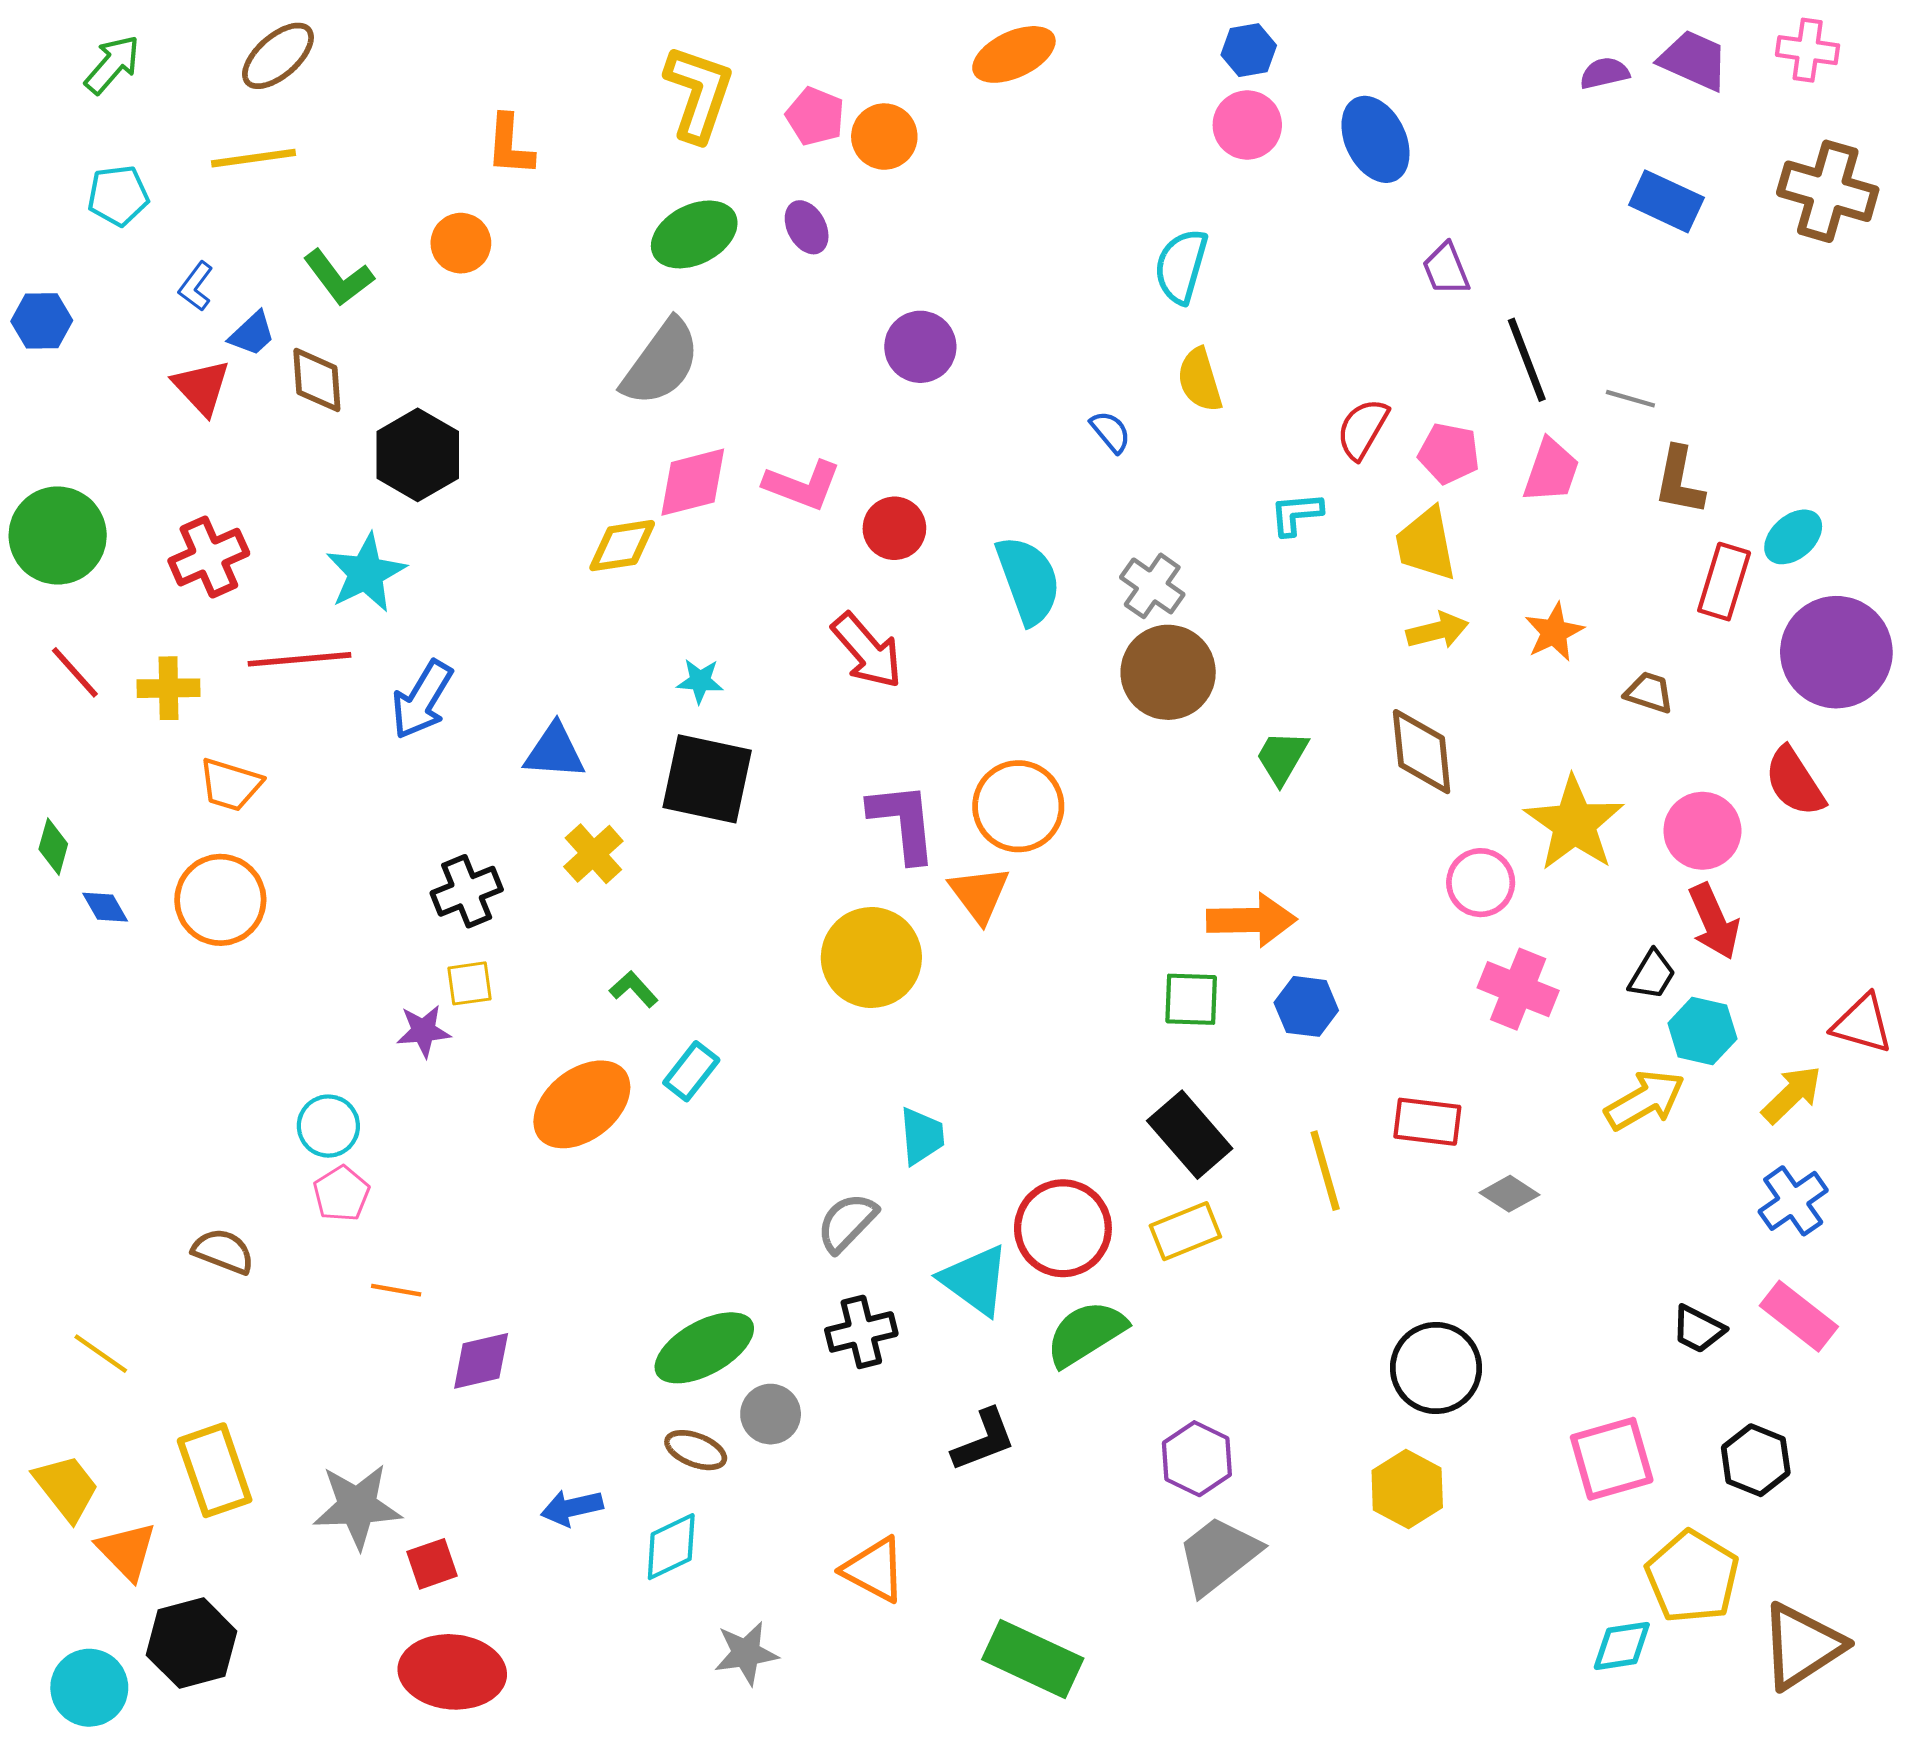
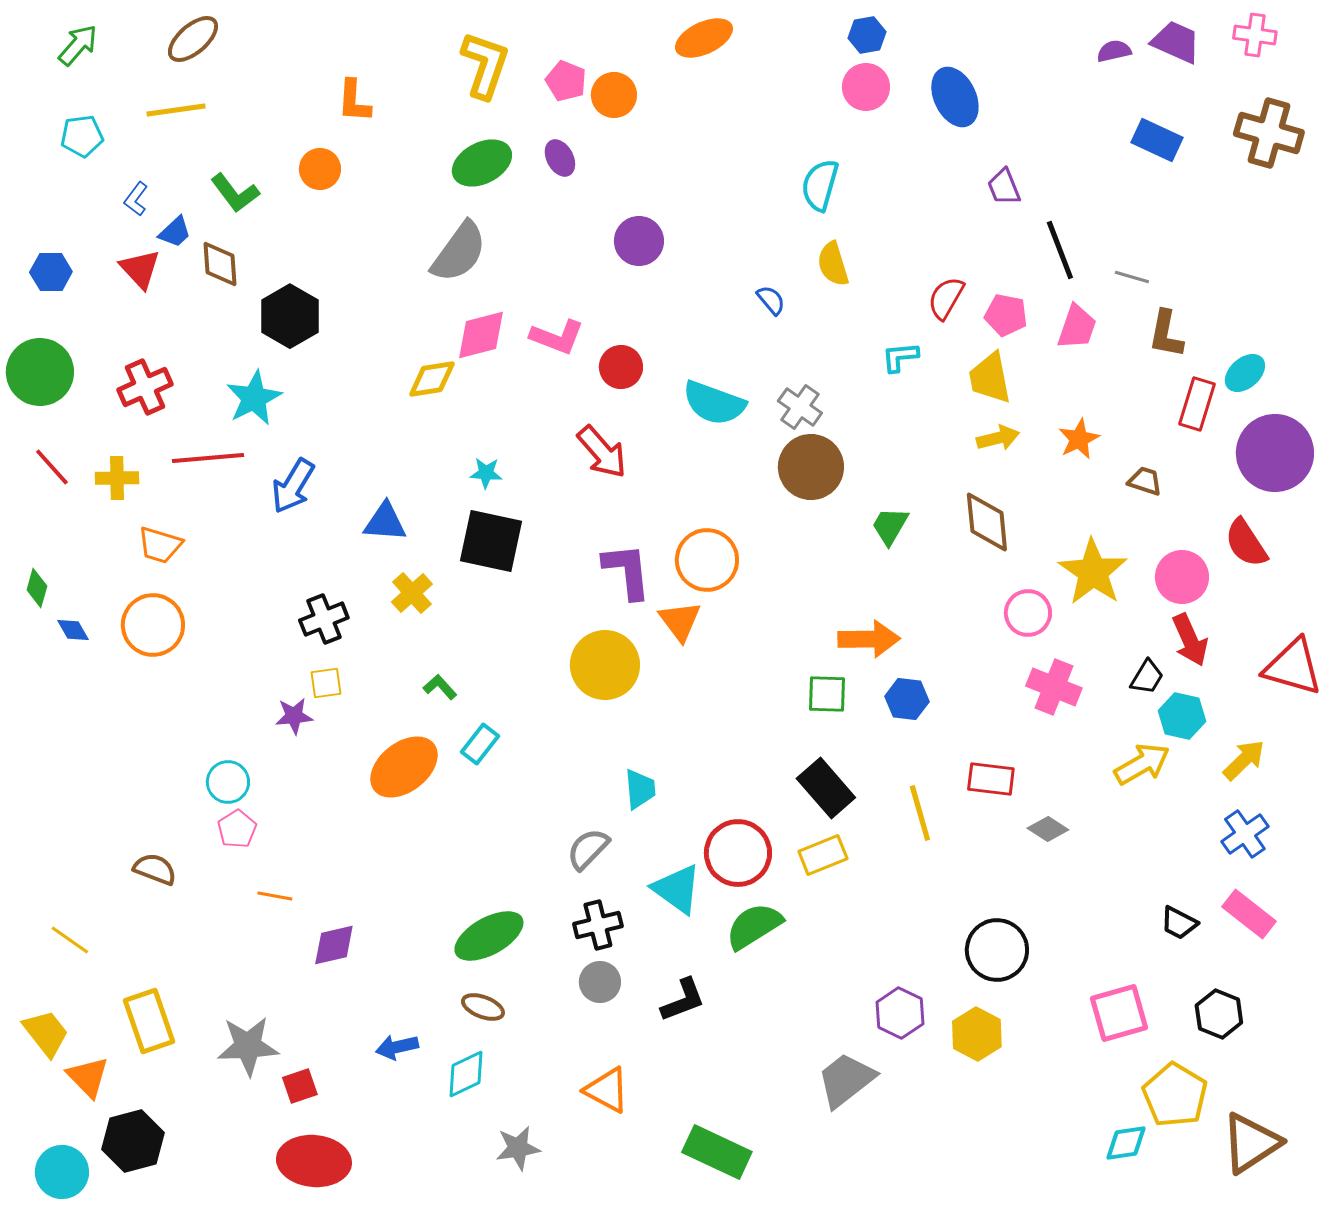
blue hexagon: (42, 321) -> (51, 272), moved
cyan semicircle: (1028, 580) -> (714, 403), turned 130
red triangle: (1862, 1024) -> (1293, 667), moved, size x1.4
gray circle: (771, 1414) -> (600, 982), moved
purple hexagon: (1197, 1459) -> (900, 1013), moved

